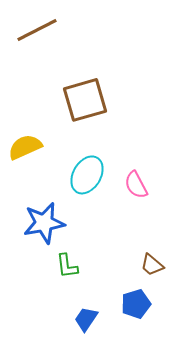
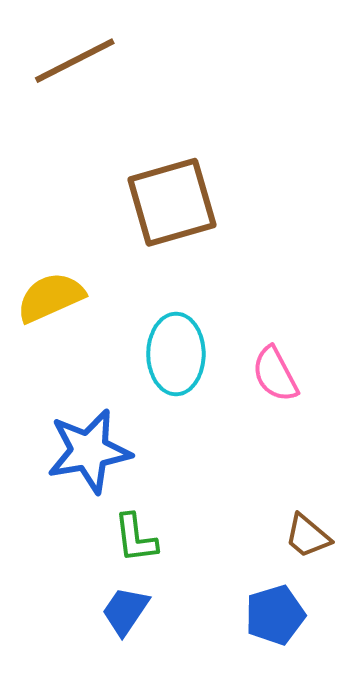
cyan ellipse: (87, 175) -> (176, 354), turned -30
blue trapezoid: (86, 319) -> (125, 611), moved

